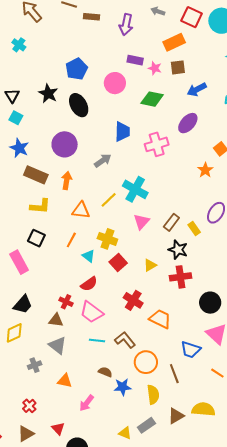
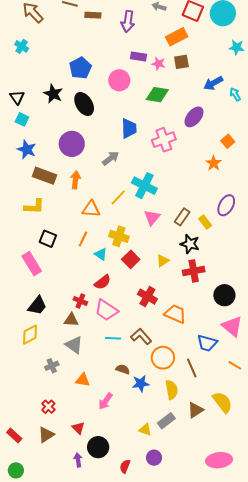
blue arrow: (197, 89) -> (213, 83), moved
yellow L-shape: (40, 206) -> (34, 207), moved
yellow semicircle: (203, 409) -> (222, 402), turned 50

